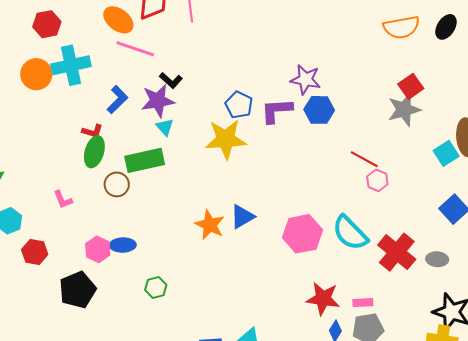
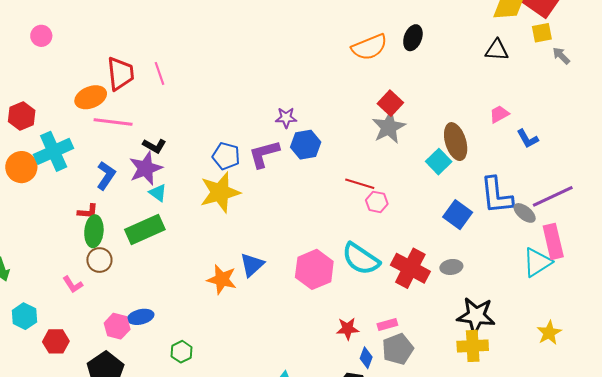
orange ellipse: (118, 20) -> (91, 97), turned -48
purple star: (306, 80) -> (286, 118), size x0.7
brown circle: (117, 184) -> (99, 260), moved
red star: (323, 299) -> (348, 329), size x0.7

